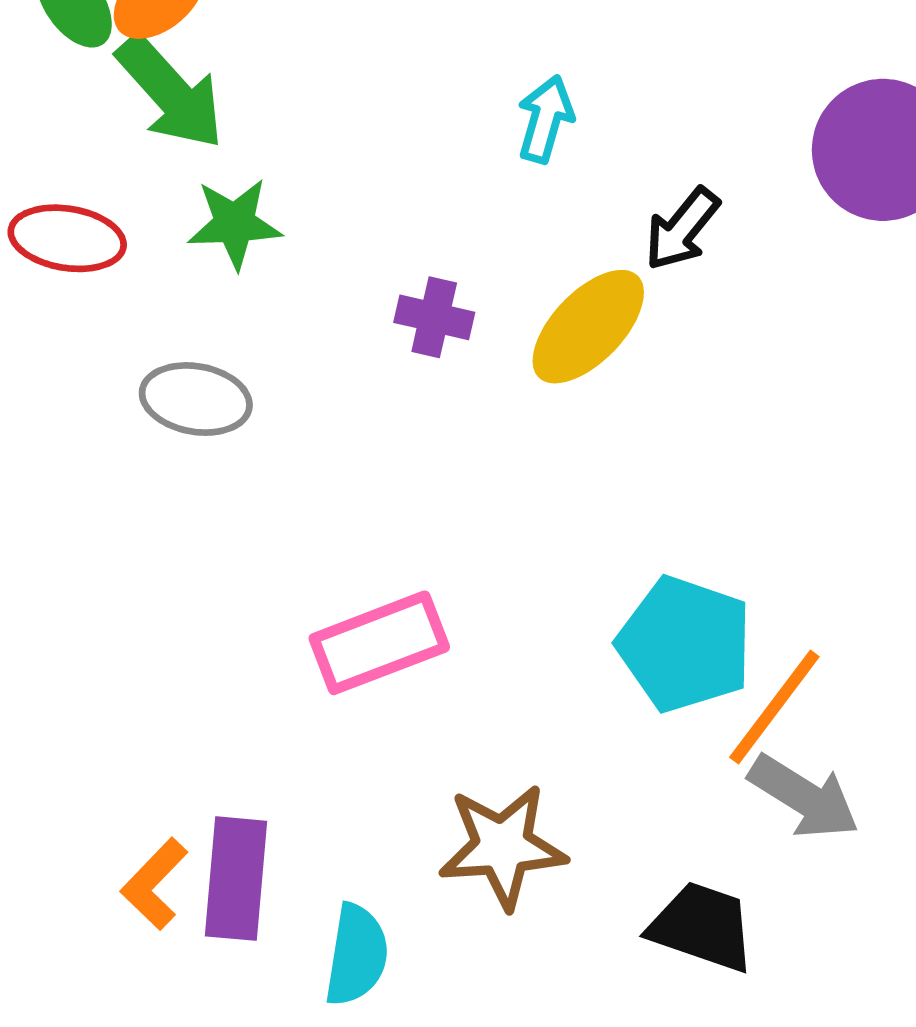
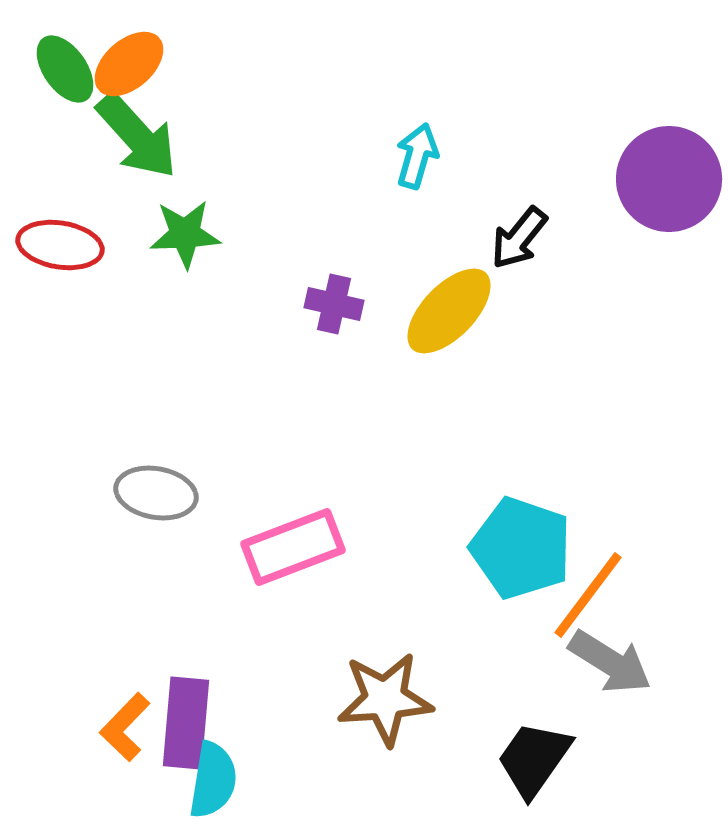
gray ellipse: (196, 399) -> (156, 493), moved
black trapezoid: (702, 927) -> (534, 759), turned -74
cyan semicircle: (357, 955) -> (213, 780), moved

